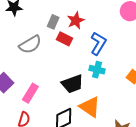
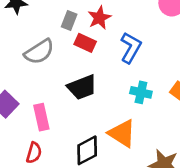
cyan cross: (97, 70) -> (141, 92), moved
black trapezoid: (72, 84) -> (82, 87), moved
pink rectangle: (30, 93) -> (41, 117), turned -42

